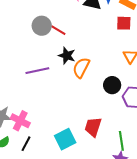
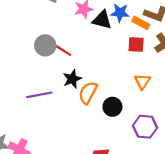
black star: (67, 56) -> (72, 79), turned 30
black circle: (112, 85) -> (112, 107), moved

